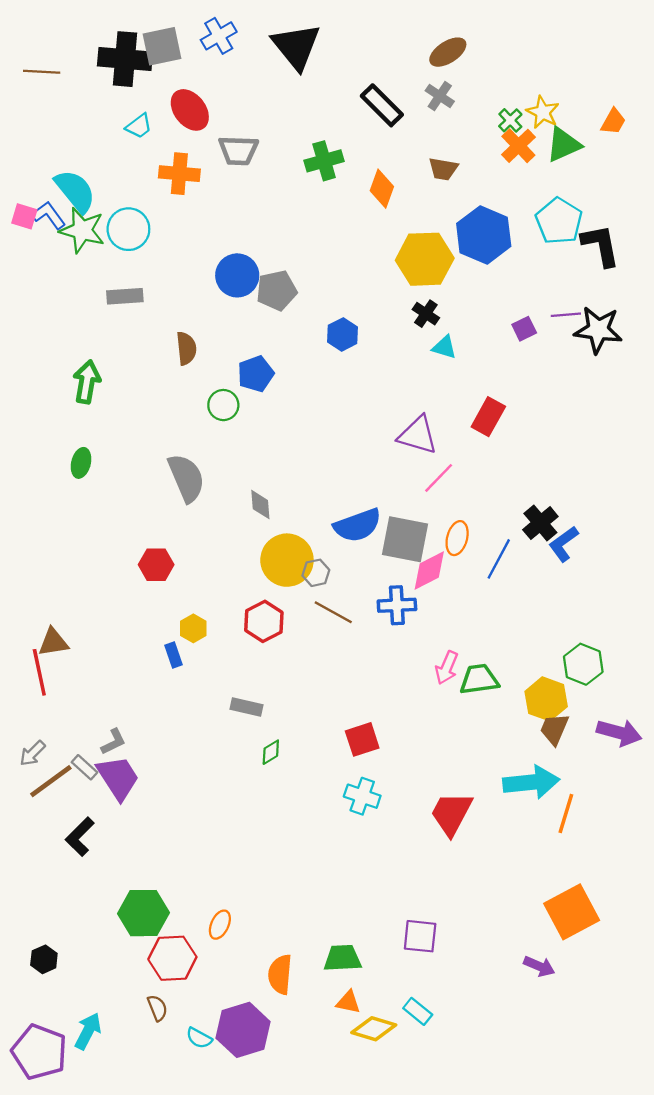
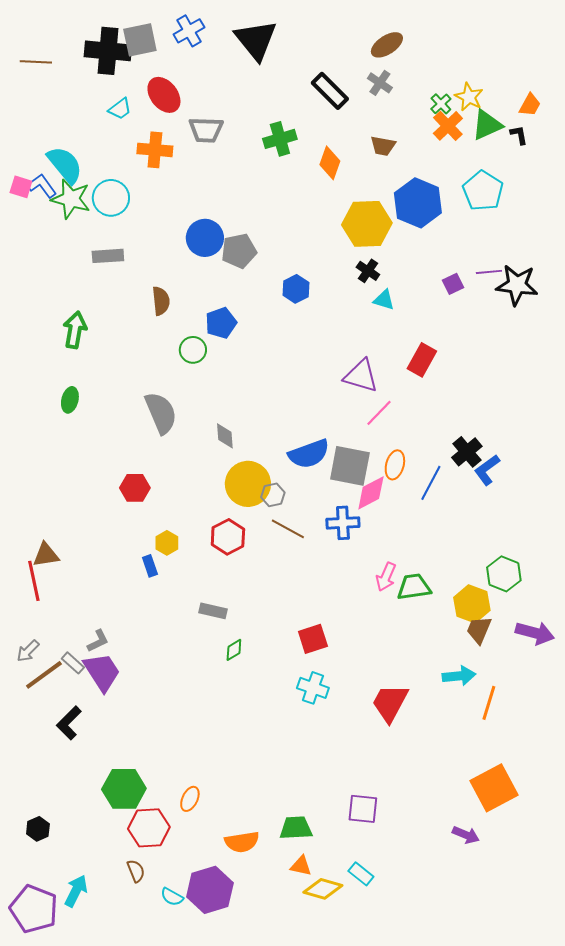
black L-shape: (601, 245) -> (519, 135), moved, size x0.5
cyan arrow: (531, 782) -> (459, 676), size x0.7
orange semicircle: (280, 974) -> (242, 842), turned -104

